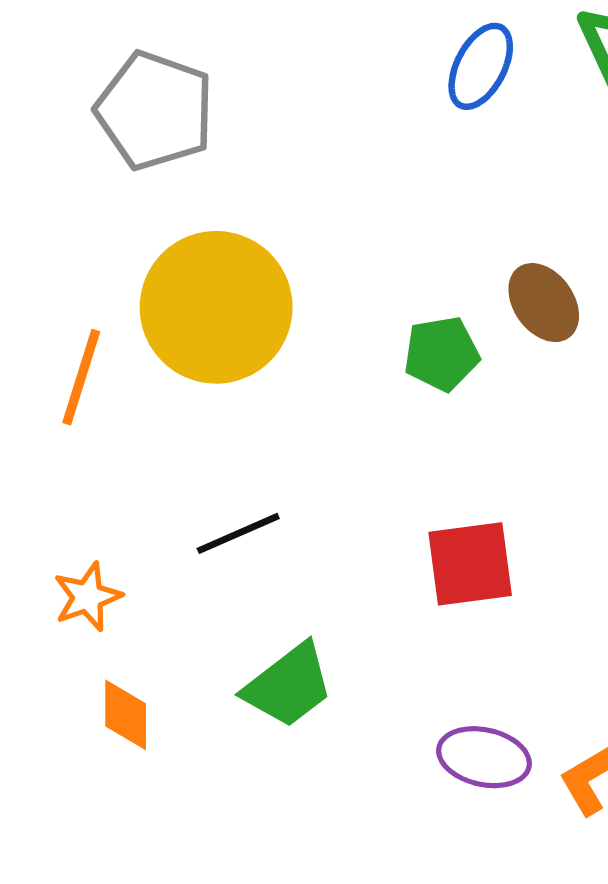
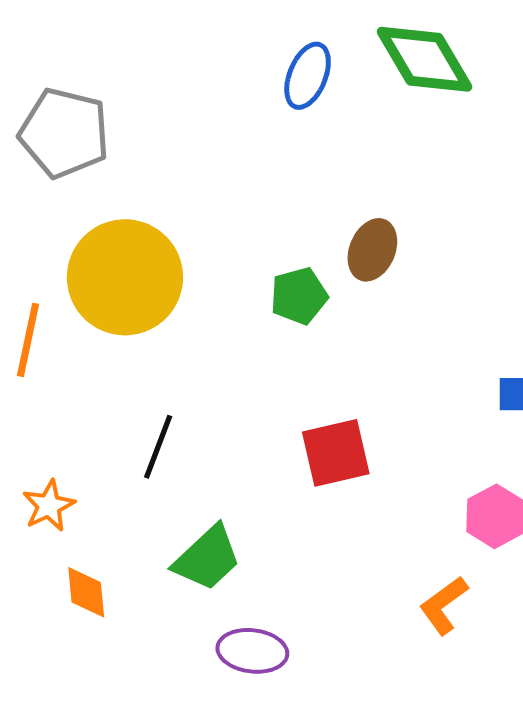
brown ellipse: (544, 303) -> (372, 250), turned 64
black line: (238, 533) -> (158, 447), turned -40
purple ellipse: (484, 757) -> (252, 651), moved

